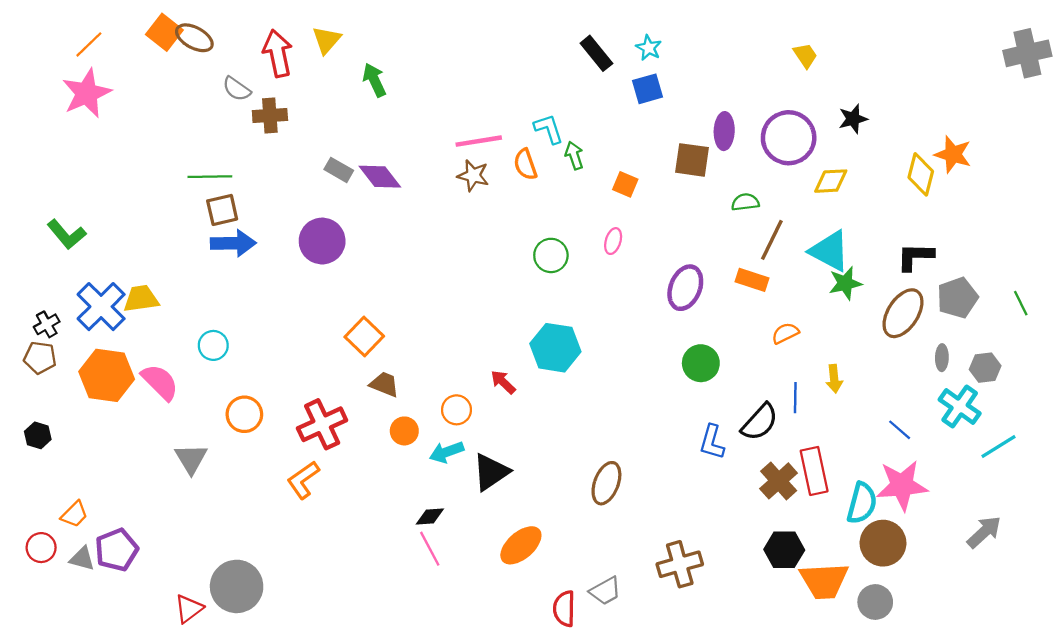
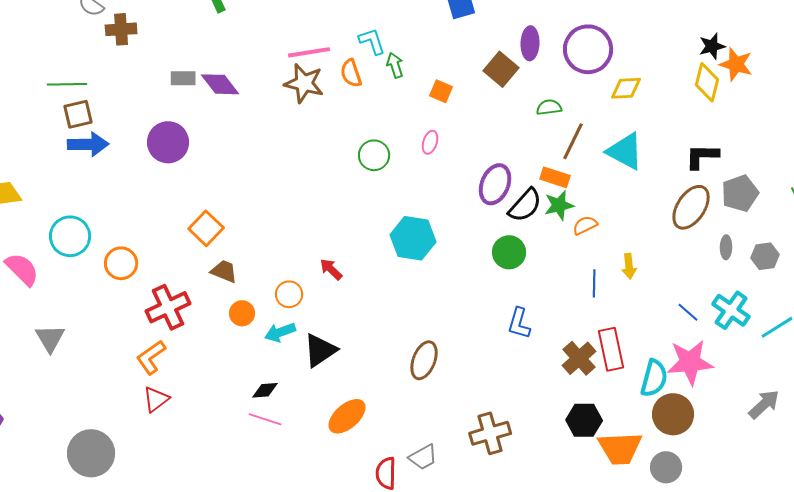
black star: (853, 119) -> (712, 46), moved
brown square: (692, 160) -> (501, 69), turned 32
gray rectangle: (339, 170) -> (183, 78), turned -30
brown star: (473, 175) -> (304, 83), size x1.4
green star: (845, 283) -> (559, 205), moved
cyan circle: (213, 345) -> (70, 236), size x1.5
cyan hexagon: (555, 348) -> (413, 238), moved
cyan cross: (960, 407) -> (731, 310), moved
orange circle: (244, 414) -> (121, 263), moved
black semicircle: (760, 422) -> (525, 205), moved
pink line: (430, 549) -> (265, 419), turned -44
red triangle: (189, 609) -> (156, 399), moved

